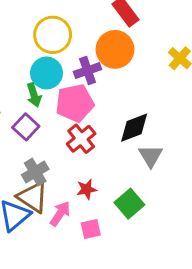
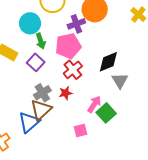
cyan circle: (46, 73) -> (30, 23), moved
red star: (87, 189) -> (66, 93), moved
brown triangle: (33, 197) -> (41, 110), turned 45
pink arrow: (60, 214) -> (94, 104), moved

